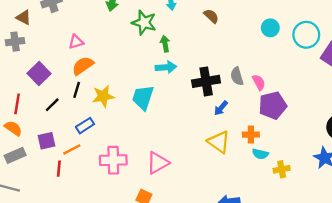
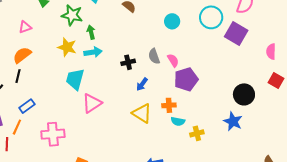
cyan circle: (270, 28) -> (172, 21), moved
pink triangle: (76, 42) -> (25, 27), moved
black cross: (206, 81) -> (128, 62), size x0.6
yellow star: (103, 96) -> (67, 47), moved, turned 30
orange line: (72, 149) -> (17, 127), turned -35
pink triangle: (158, 163) -> (92, 103), moved

